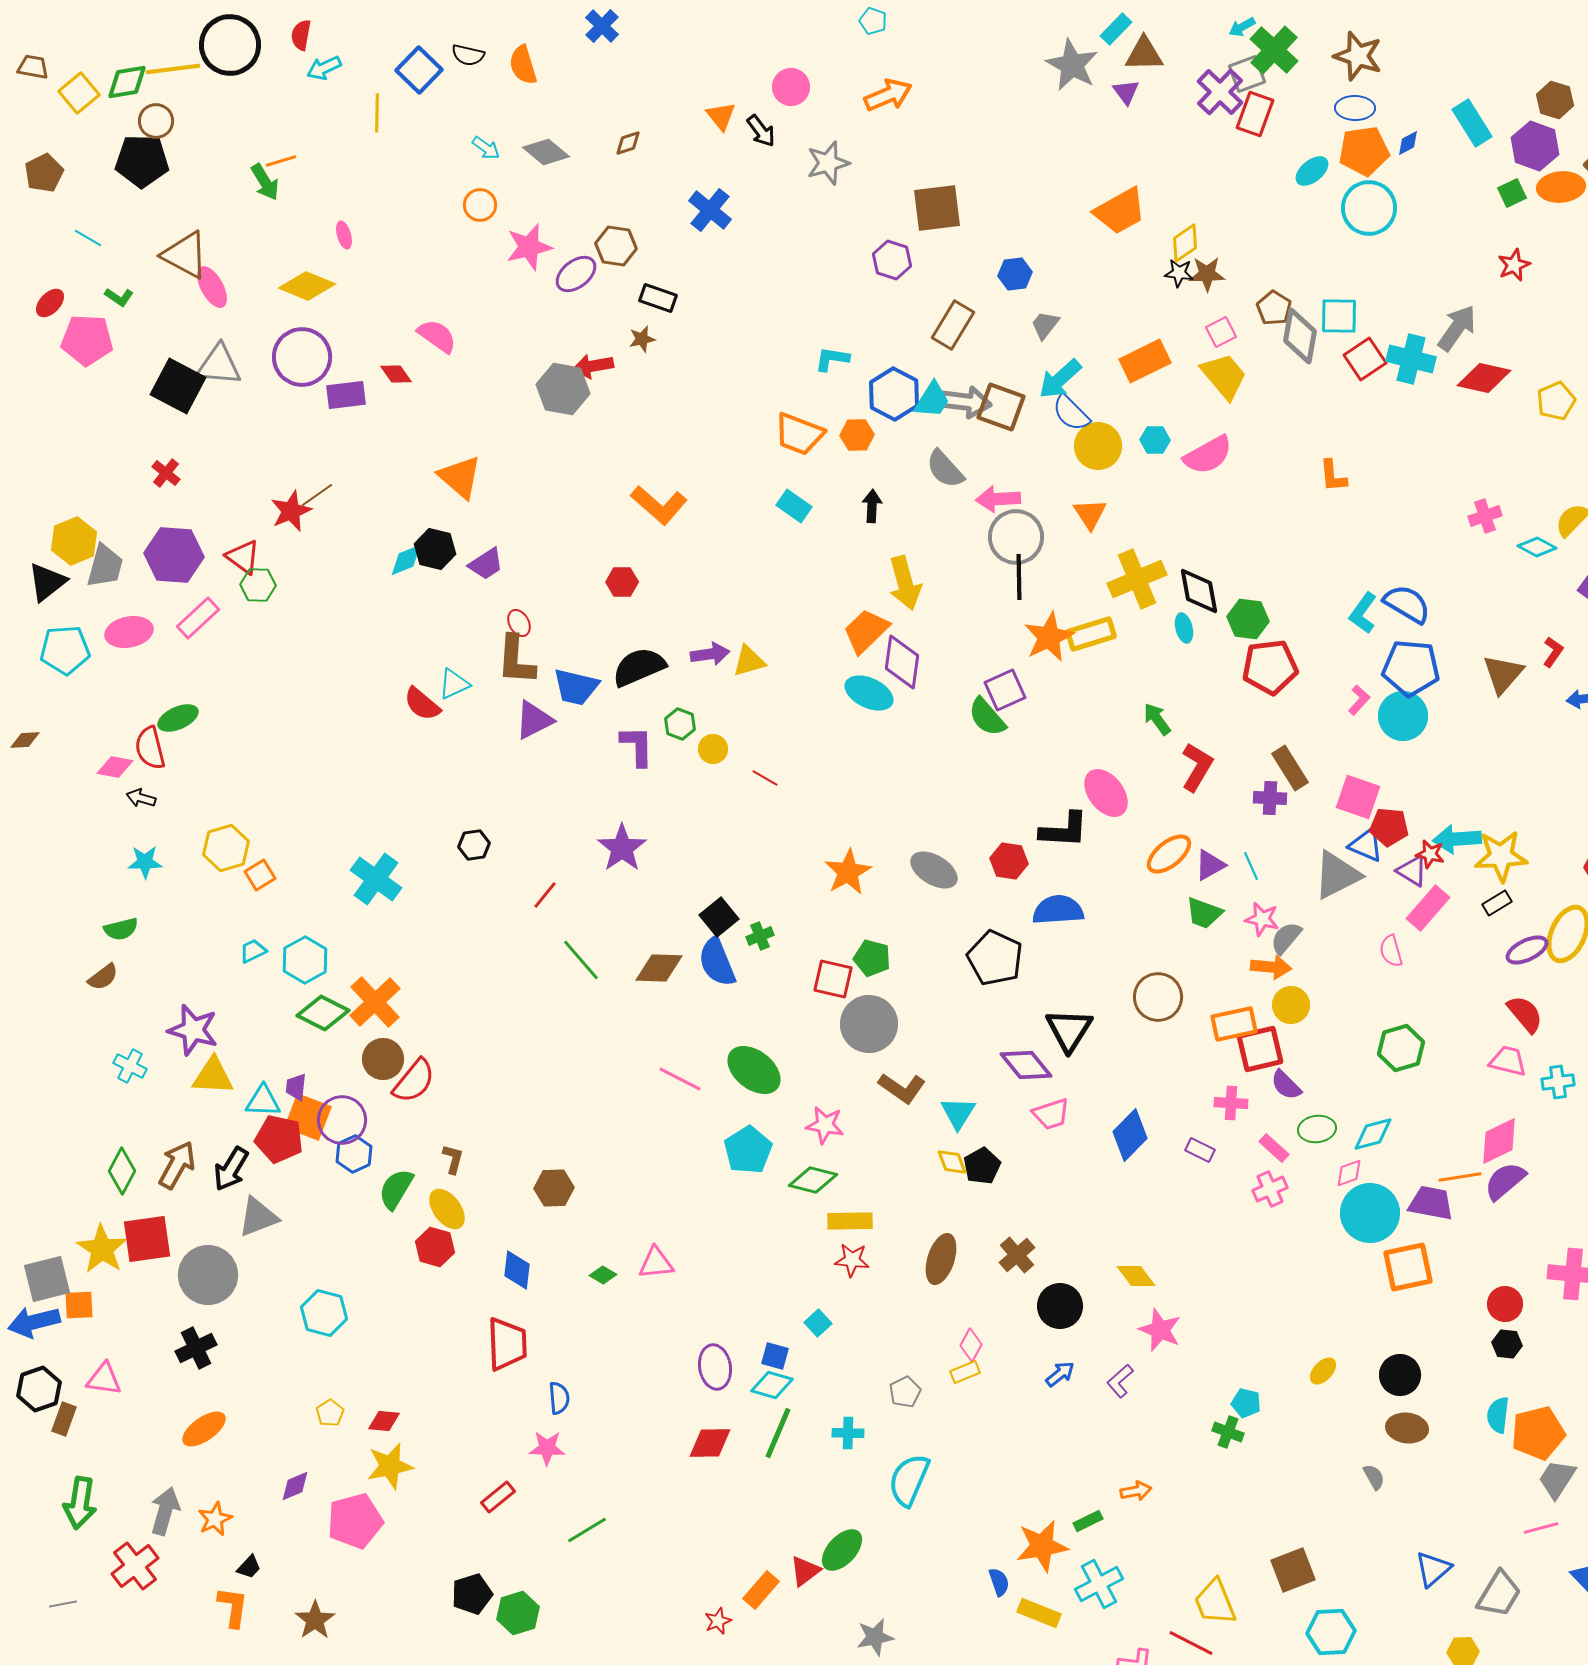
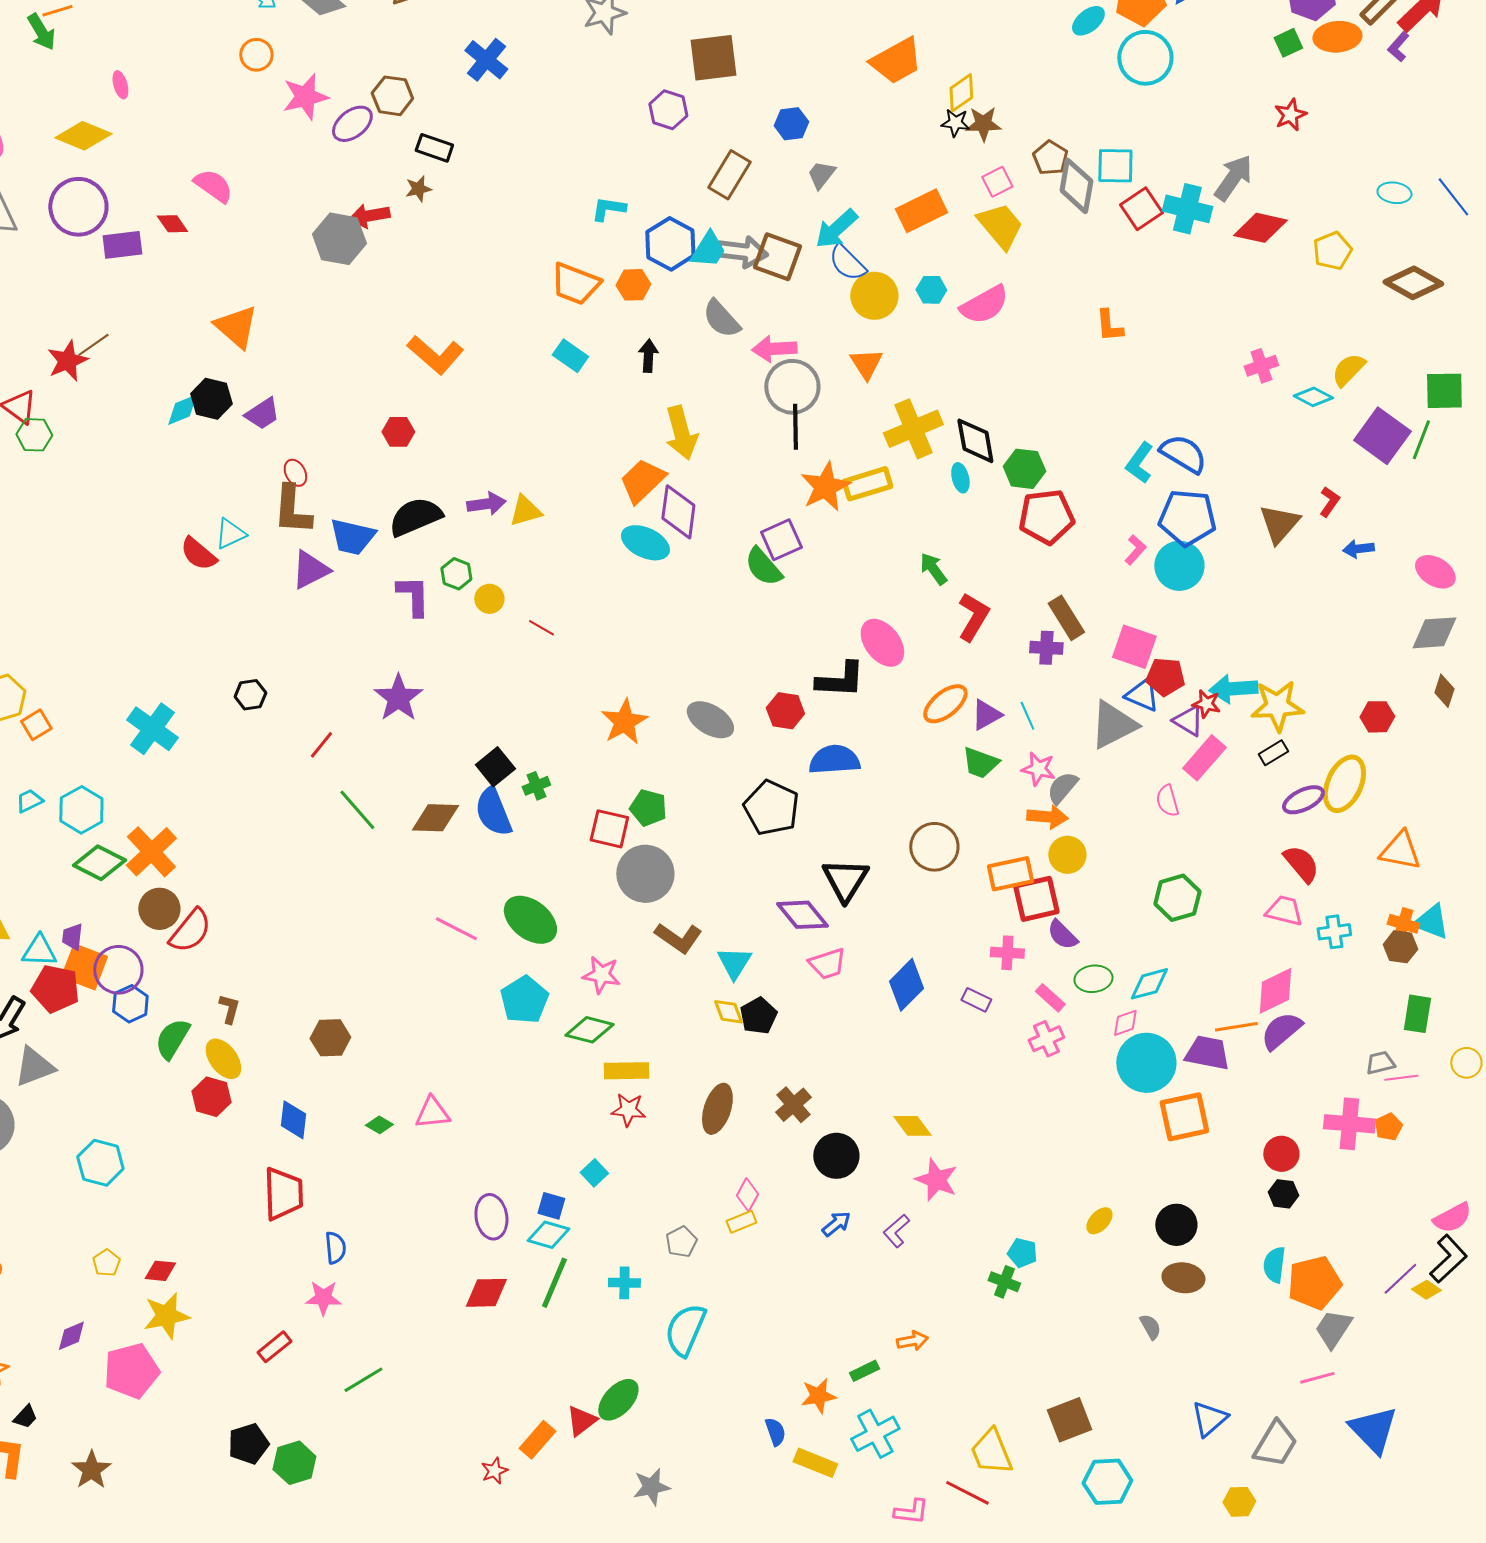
orange star: (1042, 1546) -> (818, 1396), size x0.7

